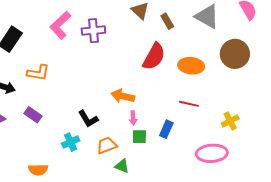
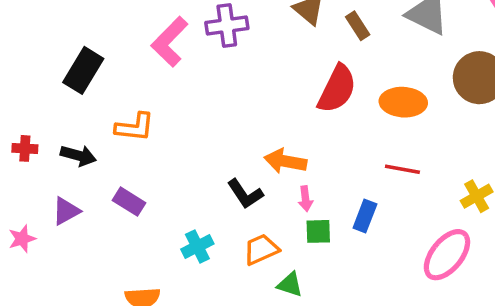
purple cross: (93, 31) -> (227, 26), moved
black L-shape: (88, 119) -> (245, 194), moved
pink ellipse: (212, 153) -> (447, 255), turned -44

